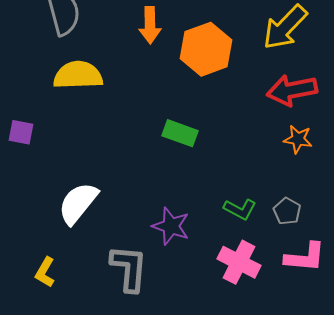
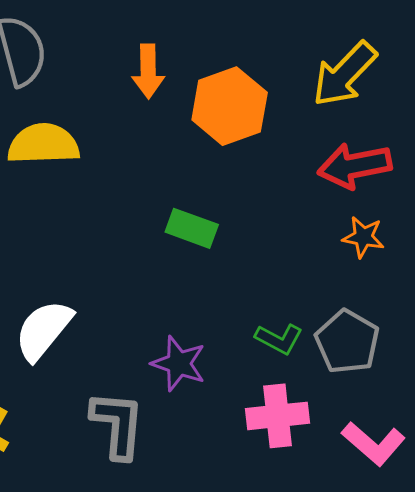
gray pentagon: (287, 211) -> (347, 342), size x1.6
pink L-shape: (305, 257) -> (373, 444), moved, turned 36
pink cross: (239, 262) -> (278, 416), turned -33

